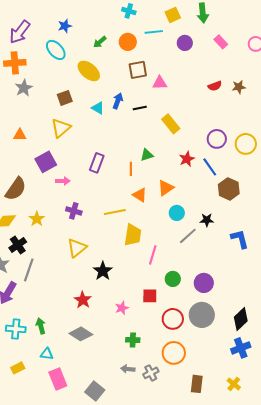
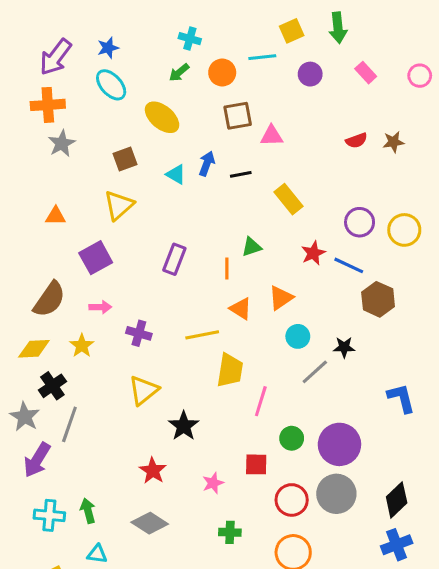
cyan cross: (129, 11) -> (190, 39), moved
blue star: (65, 26) -> (108, 48), moved
blue line: (210, 167) -> (349, 265), turned -30
pink arrow: (63, 181) -> (100, 307), moved
blue L-shape: (240, 239) -> (401, 398), moved
purple circle: (204, 283) -> (339, 444), size x1.4

